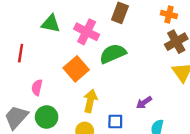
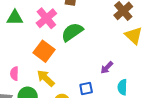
pink cross: (87, 32) -> (46, 18), turned 35
yellow arrow: (90, 101) -> (46, 78), moved, turned -48

